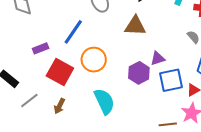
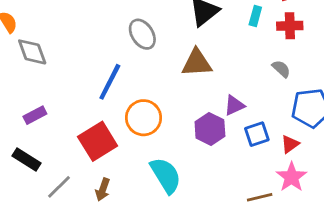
purple rectangle: (41, 48) -> (35, 115), moved
red square: (60, 72) -> (98, 141), turned 36
blue square: (171, 80) -> (257, 134), size x0.7

